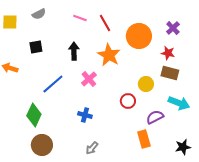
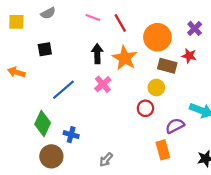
black arrow: (74, 51) -> (97, 54), moved
brown rectangle: (170, 73) -> (167, 66), moved
yellow circle: (146, 84) -> (156, 88), moved
blue cross: (85, 115) -> (71, 135), moved

